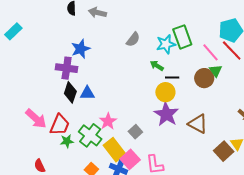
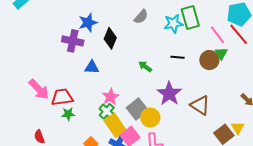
green arrow: (157, 66) -> (145, 67), moved
black diamond: (70, 92) -> (110, 38), moved
yellow circle: (165, 92) -> (150, 118), moved
red trapezoid: (60, 125) -> (62, 97), turned -125
gray square: (135, 132) -> (137, 109), size x1.5
green cross: (90, 135) -> (107, 111), moved, size x0.7

